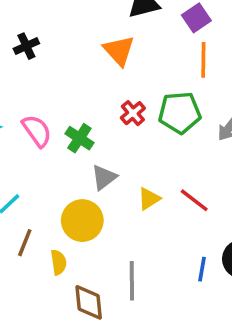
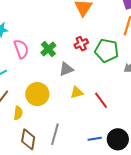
pink semicircle: (37, 131) -> (21, 49), moved
gray triangle: (104, 177) -> (66, 69), moved
blue line: (202, 269) -> (95, 139), turned 56

